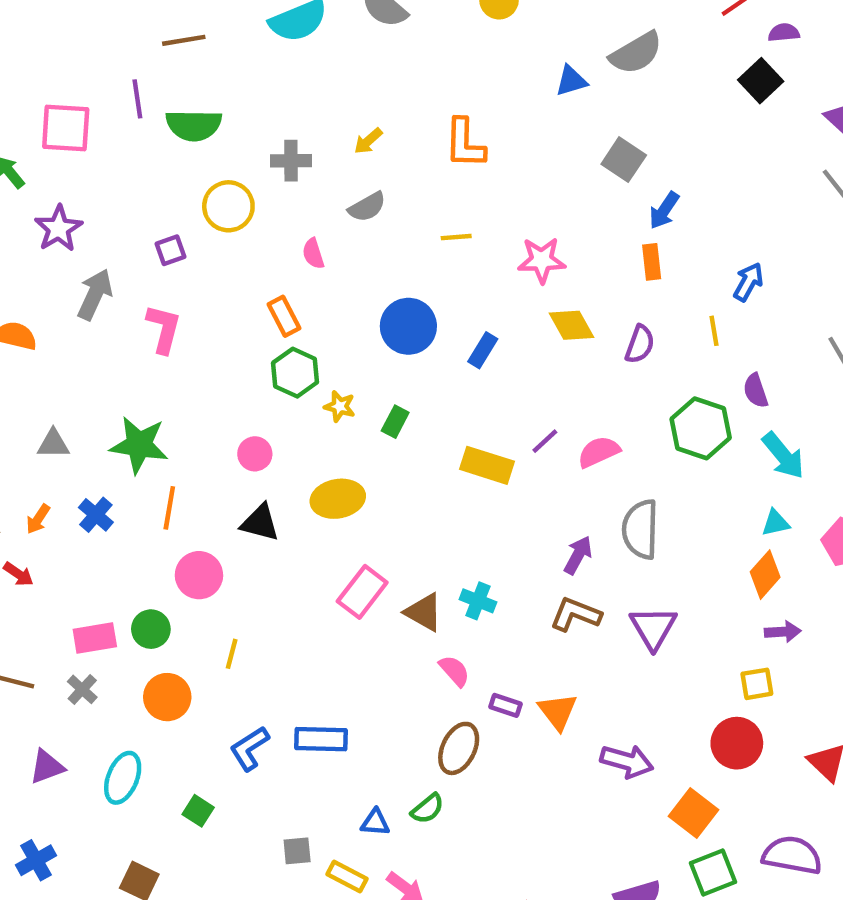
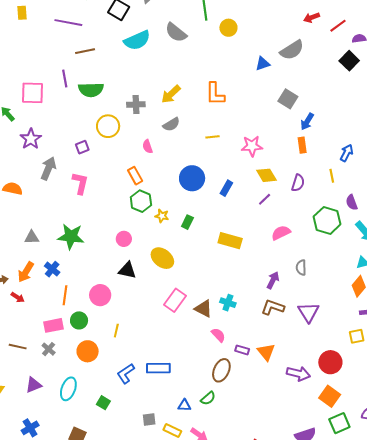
yellow arrow: (368, 141) -> (171, 94), size x1.5
purple line: (545, 441) -> (265, 199), moved
yellow ellipse: (338, 499) -> (162, 258), turned 50
orange line: (169, 508) -> (65, 295), moved
orange arrow: (38, 519) -> (26, 272), size x1.5
gray semicircle: (640, 529) -> (301, 267), size x0.6
red circle: (737, 743) -> (330, 362), moved

